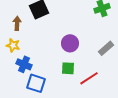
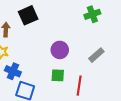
red line: (89, 78) -> (79, 86), turned -48

